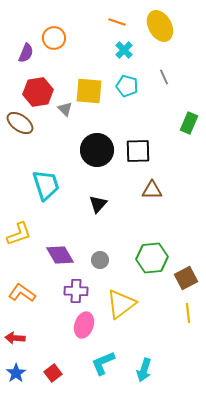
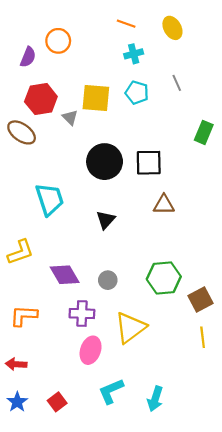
yellow ellipse: (160, 26) -> (172, 28), size x0.7
cyan cross: (124, 50) -> (134, 54), turned 30
orange L-shape: (22, 293) -> (24, 316), turned -32

